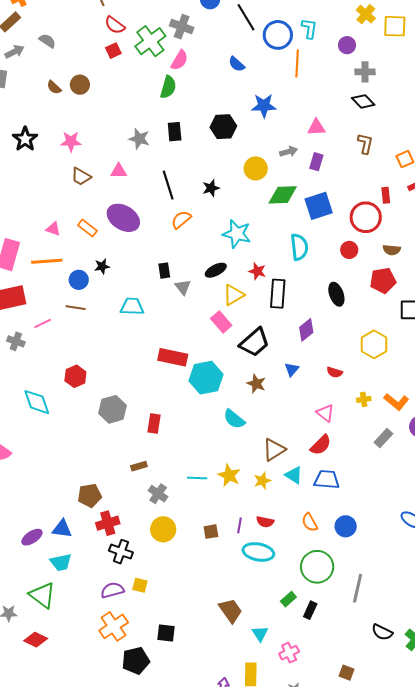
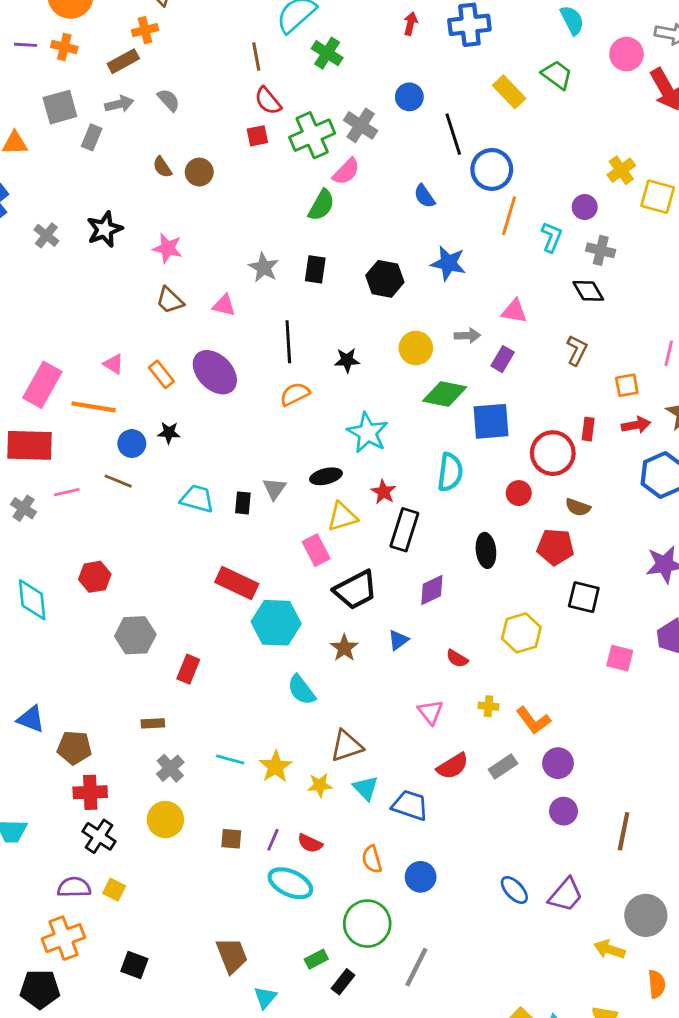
cyan L-shape: (309, 28) -> (552, 237), moved
black rectangle: (164, 271) -> (243, 503), moved
red semicircle: (321, 445) -> (453, 766), moved
blue triangle: (62, 529) -> (31, 719), moved
black pentagon: (136, 661) -> (40, 989), moved

